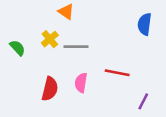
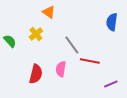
gray line: (76, 47) -> (72, 45), moved, turned 54
purple line: (143, 101) -> (111, 84), turned 40

